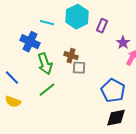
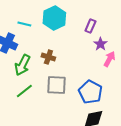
purple rectangle: (102, 26) -> (90, 26), moved
green arrow: (45, 64) -> (22, 65), turned 45
gray square: (79, 68) -> (56, 85), moved, size x1.5

